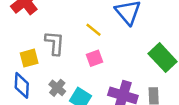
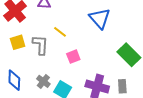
yellow line: (94, 30) -> (60, 32), moved
yellow square: (29, 58) -> (18, 42), moved

